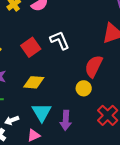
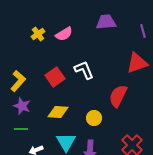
yellow circle: (84, 88) -> (94, 118), moved

